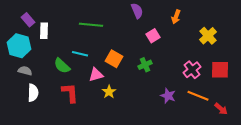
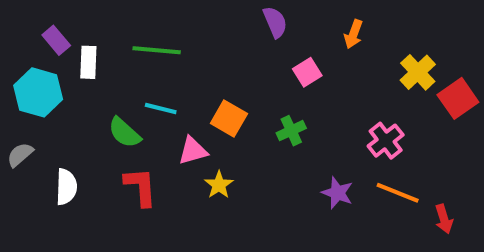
green line: (91, 25) -> (157, 50), moved
red square: (220, 70) -> (458, 98), moved, turned -36
gray semicircle: (25, 71) -> (20, 155), moved, turned -56
red arrow: (221, 109) -> (444, 219), turned 32

